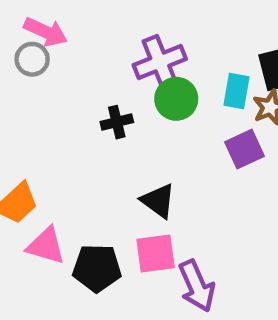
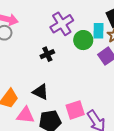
green circle: (176, 99) -> (83, 40), moved
black triangle: (158, 201) -> (41, 92), moved

